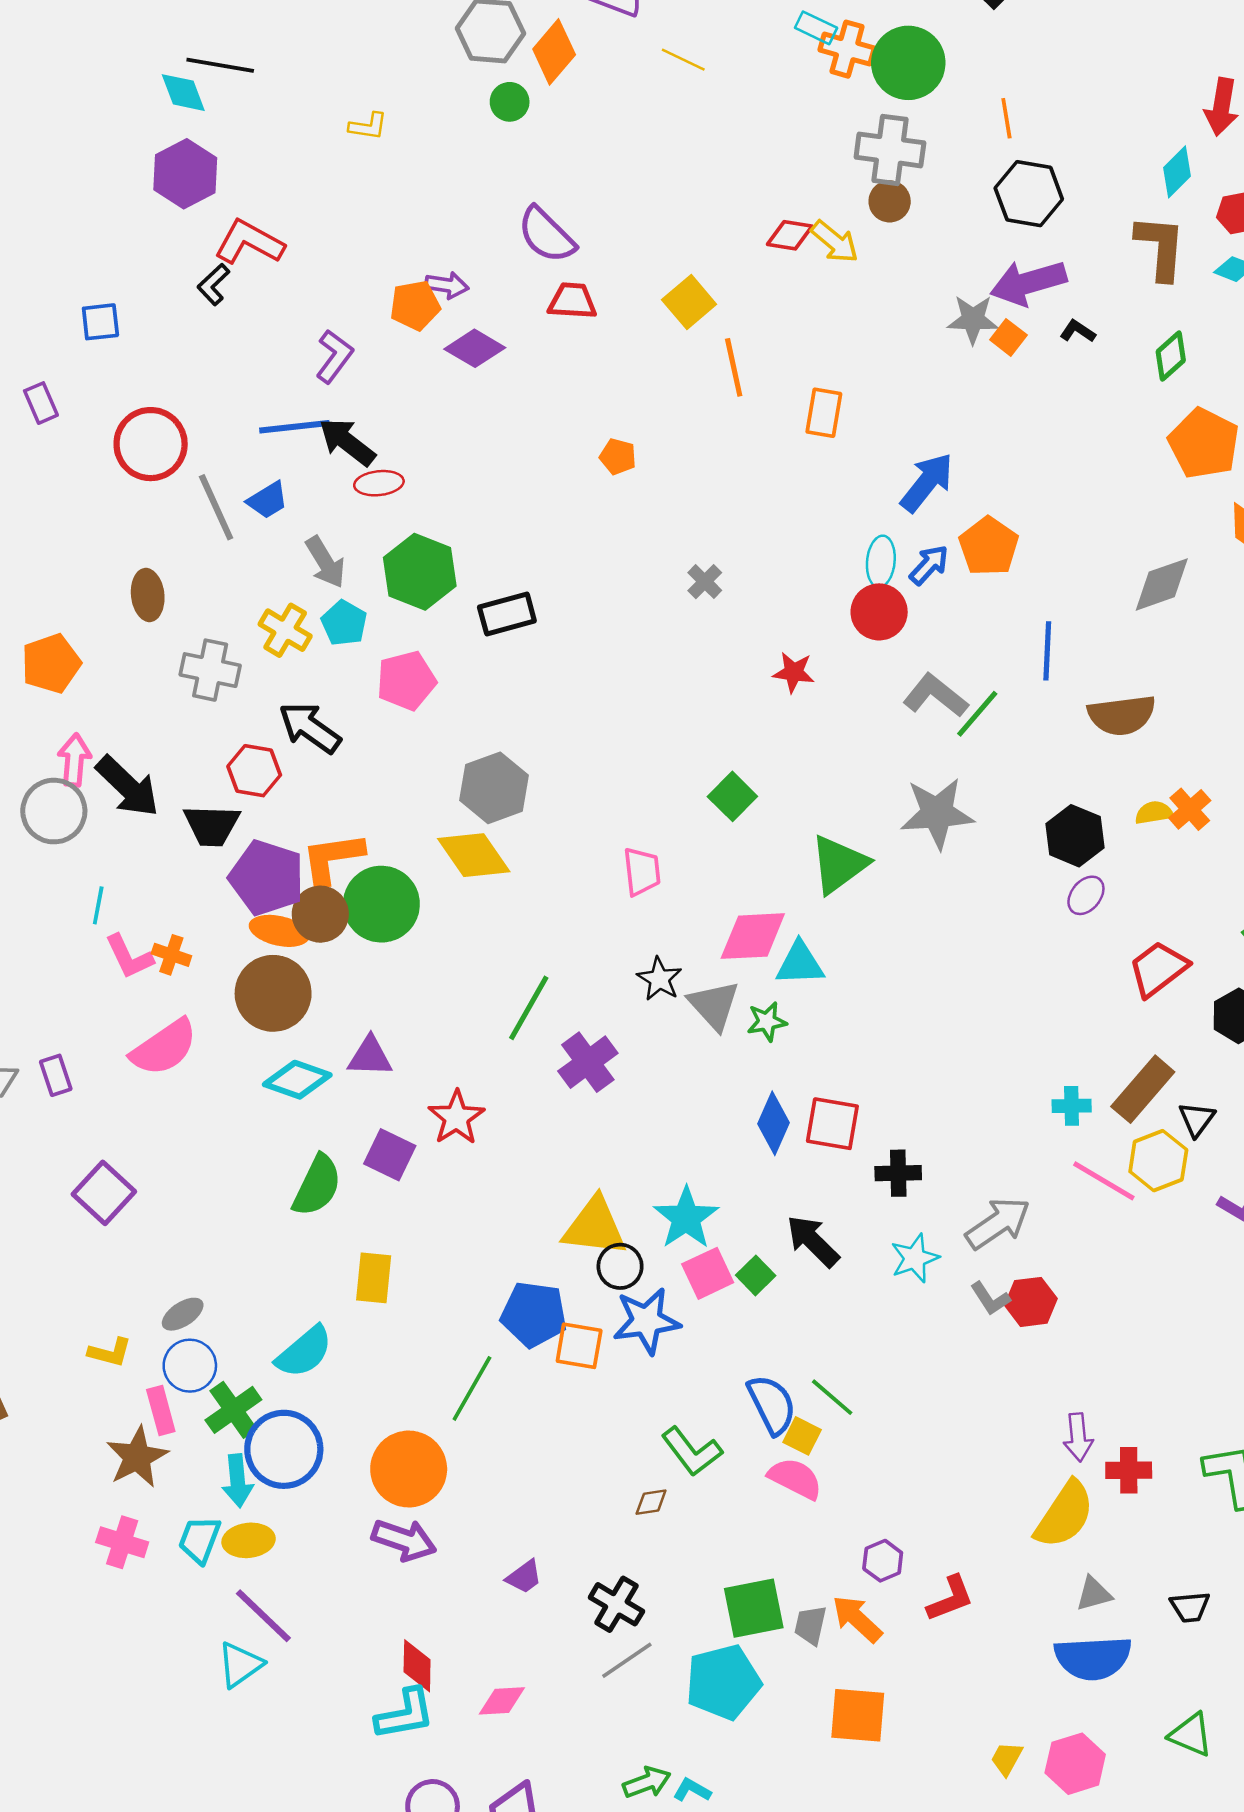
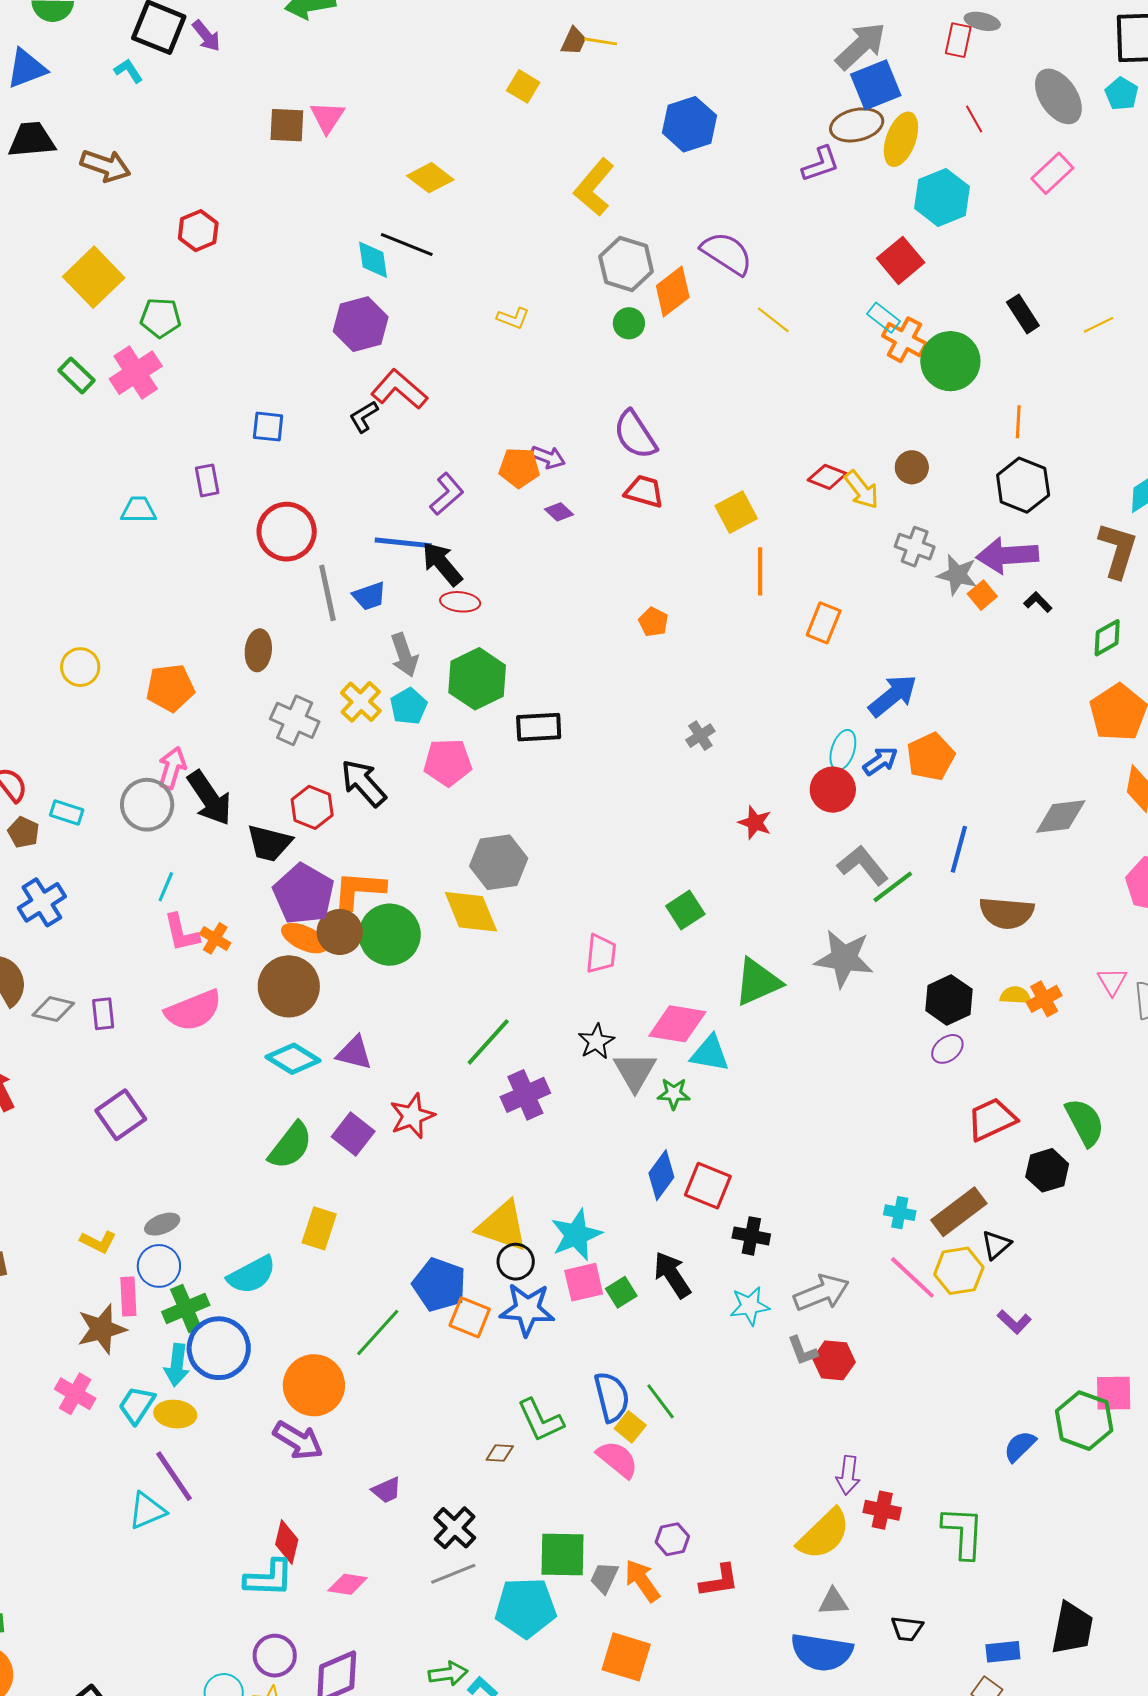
gray cross: (890, 150) -> (915, 547), moved, size x0.7
purple diamond: (475, 348) -> (559, 512), size x0.6

